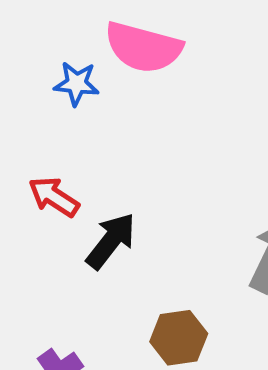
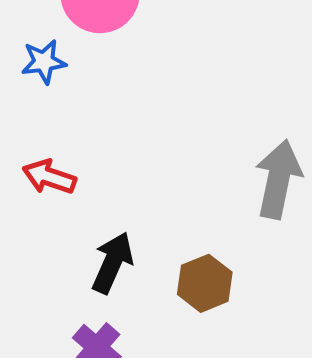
black arrow: (111, 241) -> (112, 263), moved

